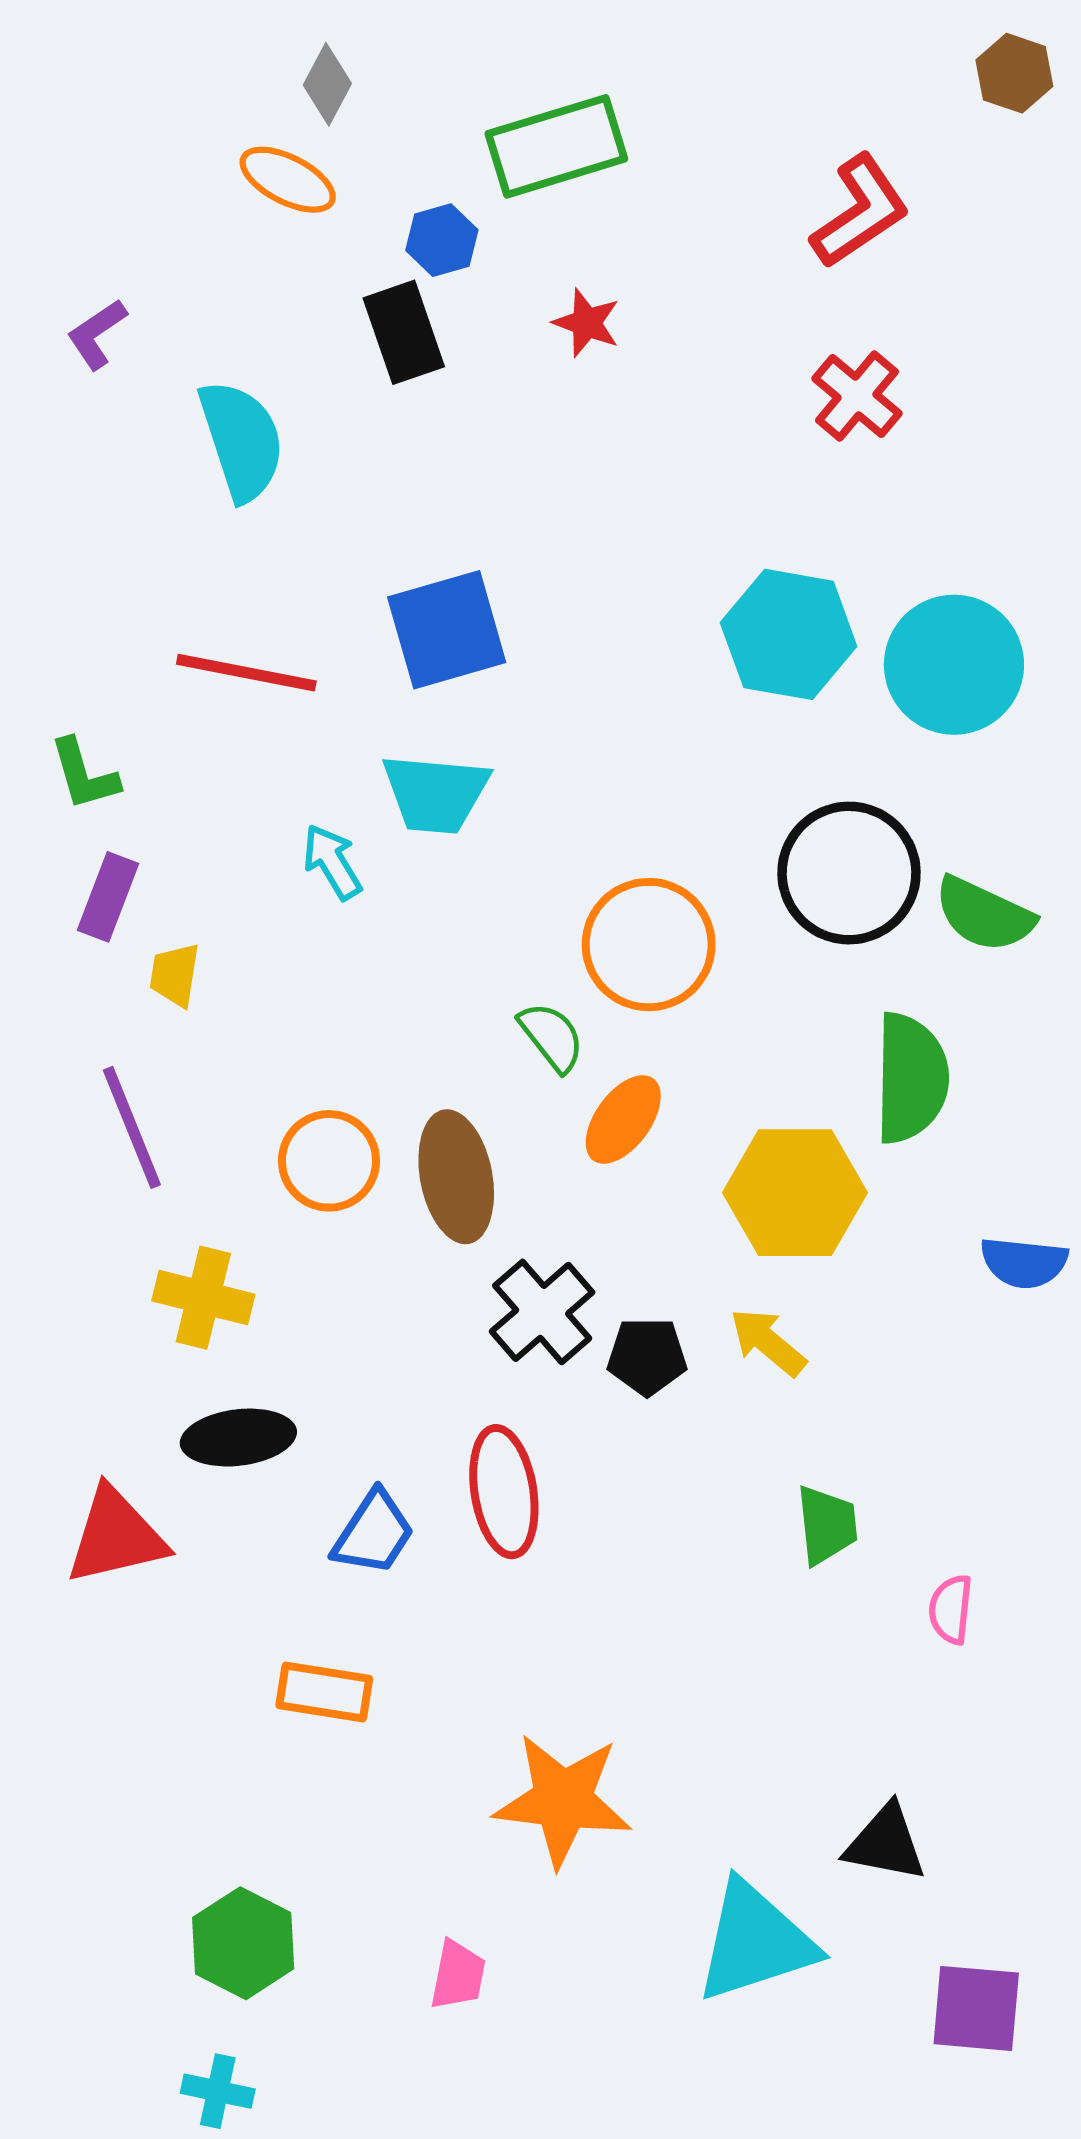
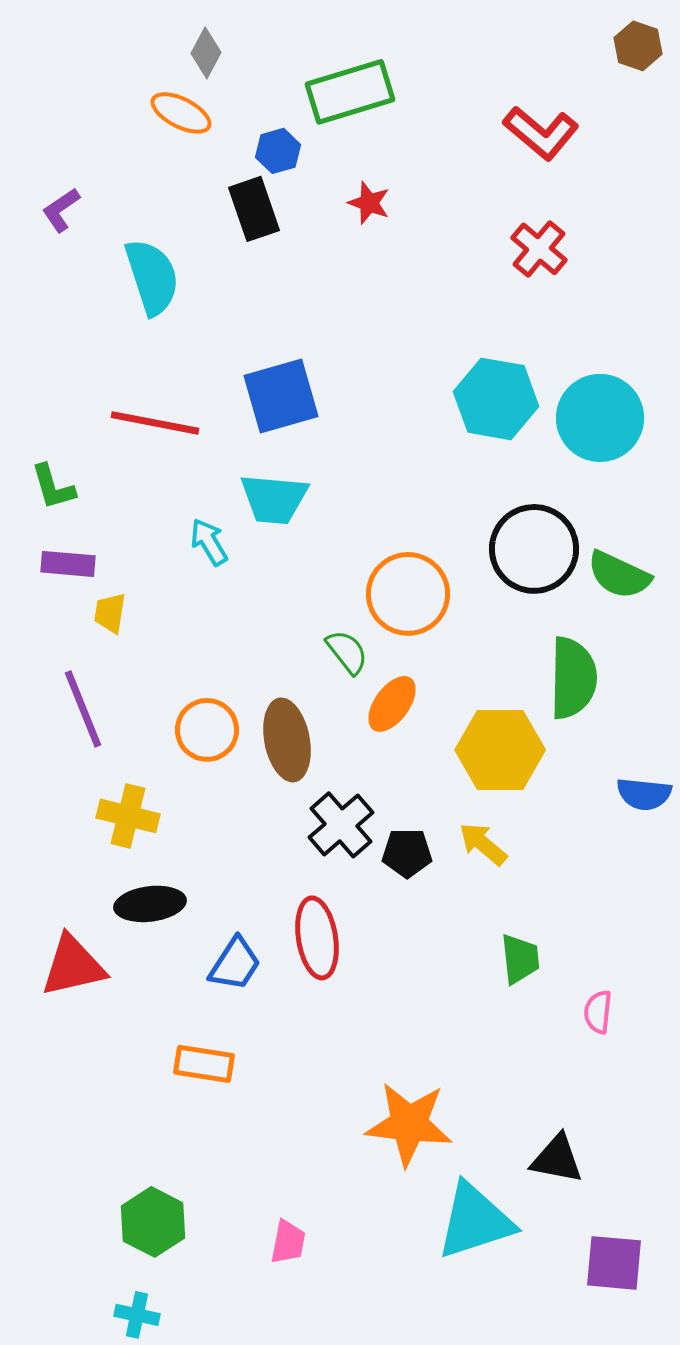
red L-shape: (860, 211) -> (541, 133), turned 74
purple rectangle: (108, 897) -> (68, 564), turned 74
orange star: (563, 1800) -> (409, 1124), moved

